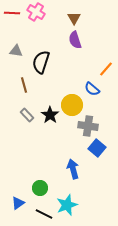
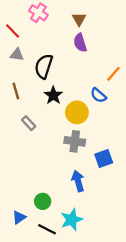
red line: (12, 13) -> (13, 31), moved, turned 42
brown line: (24, 85) -> (16, 91), moved
black star: (50, 115) -> (53, 95), moved
gray cross: (88, 126) -> (75, 141), moved
blue square: (97, 148) -> (104, 158), turned 30

